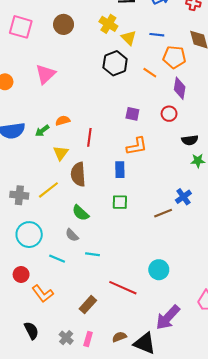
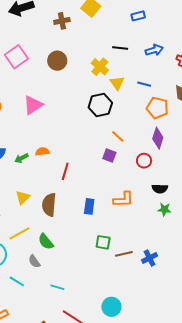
pink square: (21, 27) -> (16, 57), turned 30
orange line: (150, 73) -> (118, 136), moved
orange L-shape: (137, 146) -> (123, 199), moved
yellow triangle: (61, 153) -> (23, 198), moved
yellow line: (48, 190) -> (20, 233), moved
blue cross: (183, 197) -> (150, 258), moved
green square: (120, 202) -> (103, 242), moved
cyan line: (92, 254) -> (57, 287), moved

